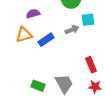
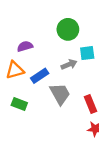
gray trapezoid: (64, 84) -> (60, 94), moved
green rectangle: (38, 86) -> (19, 104), moved

